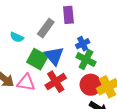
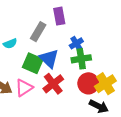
cyan semicircle: (17, 37) -> (10, 44), turned -40
green cross: (86, 60) -> (81, 59), turned -30
pink triangle: (26, 82) -> (24, 88), turned -36

